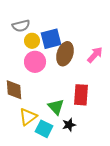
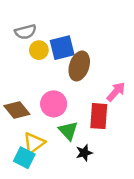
pink arrow: (95, 55) -> (116, 92), moved
pink circle: (35, 62) -> (54, 104), moved
brown diamond: (14, 90) -> (17, 110), turned -35
cyan square: (44, 129) -> (24, 158), moved

